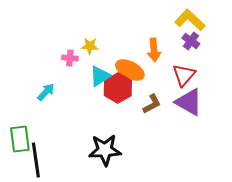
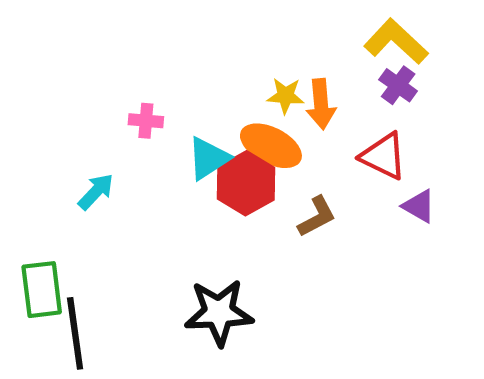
yellow star: (90, 46) -> (286, 96), moved
red triangle: (184, 75) -> (384, 156), turned -45
purple triangle: (189, 102) -> (419, 206), moved, size x0.6

